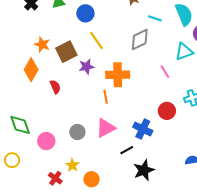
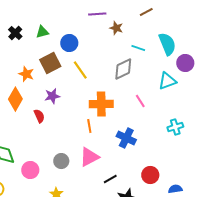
brown square: (66, 52) -> (50, 63), moved
purple star: (86, 67) -> (52, 96), moved
pink line: (165, 72) -> (140, 101), moved
red circle: (167, 111) -> (150, 175), moved
blue cross: (143, 129) -> (126, 138), moved

